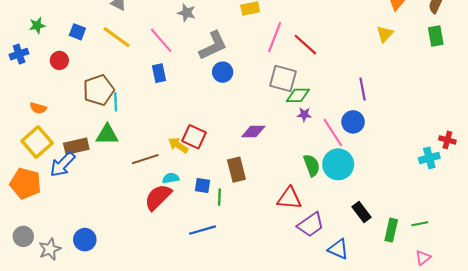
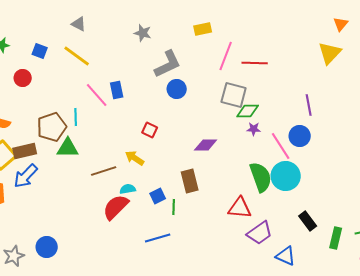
yellow triangle: (385, 34) -> (330, 53), size x1.4
pink line: (161, 40) -> (97, 95), moved
red line: (305, 45) -> (255, 63), turned -40
brown pentagon: (99, 90) -> (52, 127), moved
red square: (194, 137) -> (150, 130), moved, size x0.7
brown rectangle: (76, 146) -> (25, 151), moved
green semicircle: (312, 165) -> (261, 177), size x1.4
blue square: (202, 186) -> (158, 196), turned -35

